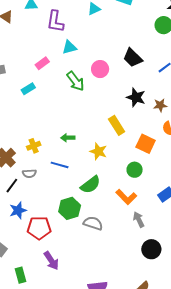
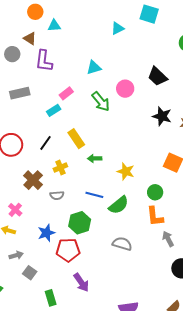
purple L-shape: (55, 21) -> (44, 61), moved
pink rectangle: (42, 63) -> (66, 93), moved
yellow rectangle: (117, 125) -> (76, 139), moved
blue line: (60, 165) -> (94, 195), moved
green circle: (135, 170) -> (155, 192), moved
black line: (12, 186) -> (46, 143), moved
orange L-shape: (126, 197) -> (155, 216), turned 40
green hexagon: (70, 208) -> (80, 223), moved

